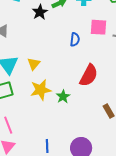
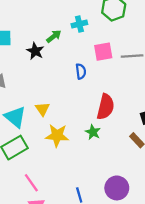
yellow star: (41, 90) -> (57, 135), turned 30
green star: (63, 97) -> (93, 132), moved

